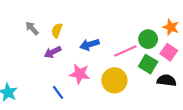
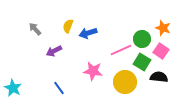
yellow semicircle: (57, 30) -> (68, 26), moved
blue arrow: (89, 45) -> (88, 33), moved
pink star: (80, 74) -> (93, 71), moved
yellow circle: (114, 80) -> (125, 82), moved

